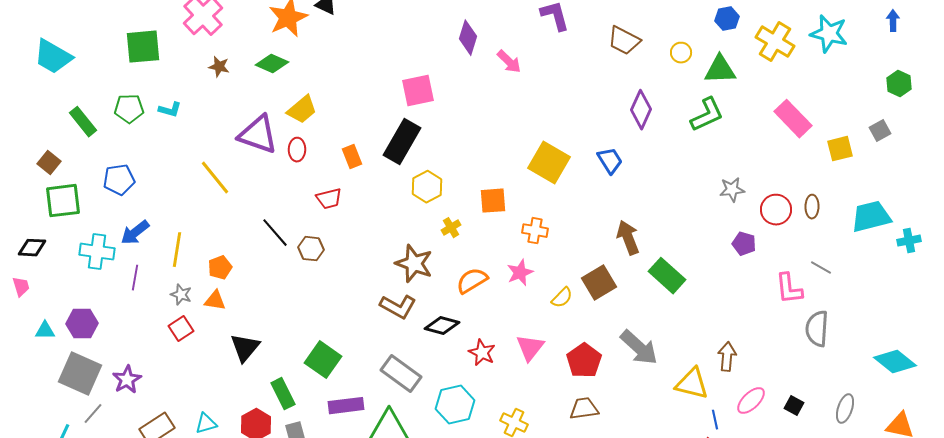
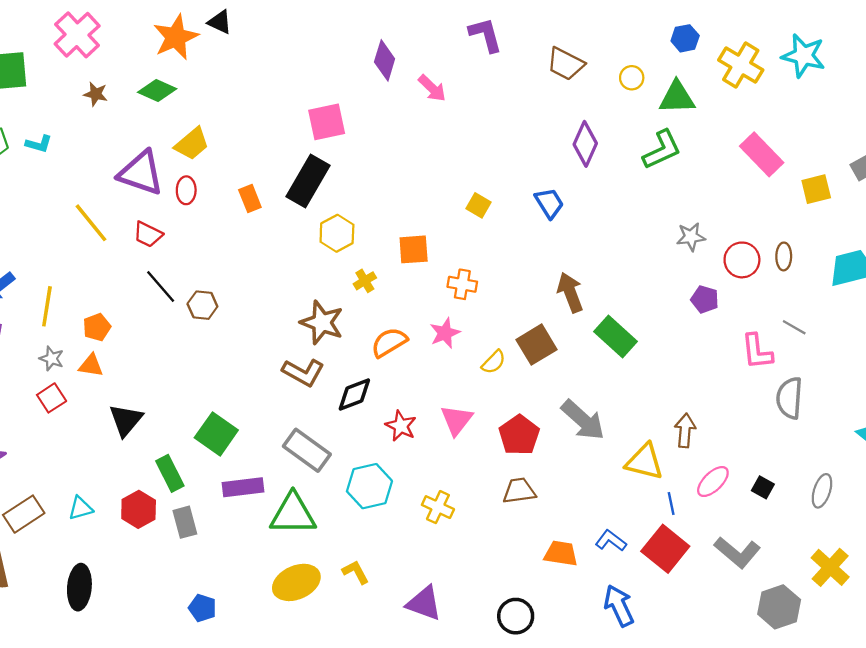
yellow square: (549, 163) -> (479, 205), size x0.5
red trapezoid: (329, 199) -> (148, 234), moved, turned 40
black diamond: (442, 326) -> (354, 394), turned -36

